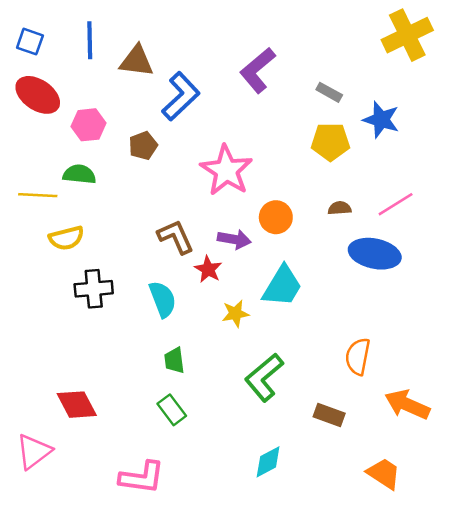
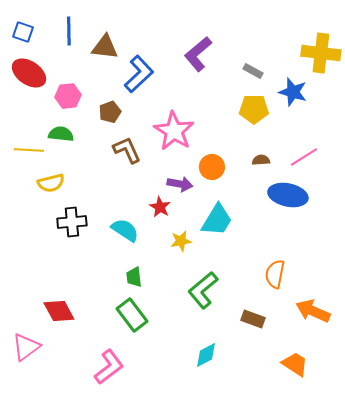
yellow cross: (407, 35) -> (321, 53), moved, turned 33
brown L-shape: (176, 237) -> (127, 150), moved
cyan semicircle: (163, 299) -> (125, 230), turned -36
green rectangle: (172, 410) -> (132, 315), size x1.4
pink L-shape: (142, 477) -> (109, 367), turned -45

